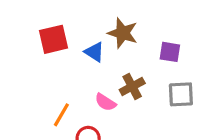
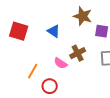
brown star: (123, 33) -> (83, 16), moved
red square: (53, 39) -> (19, 31), moved, turned 30

